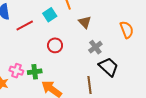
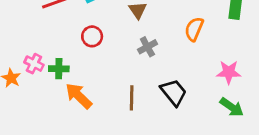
orange semicircle: (127, 30) -> (194, 29), turned -144
black trapezoid: (109, 67) -> (174, 92), moved

